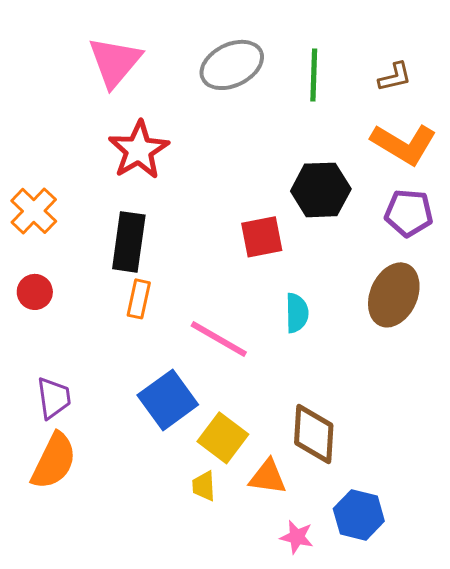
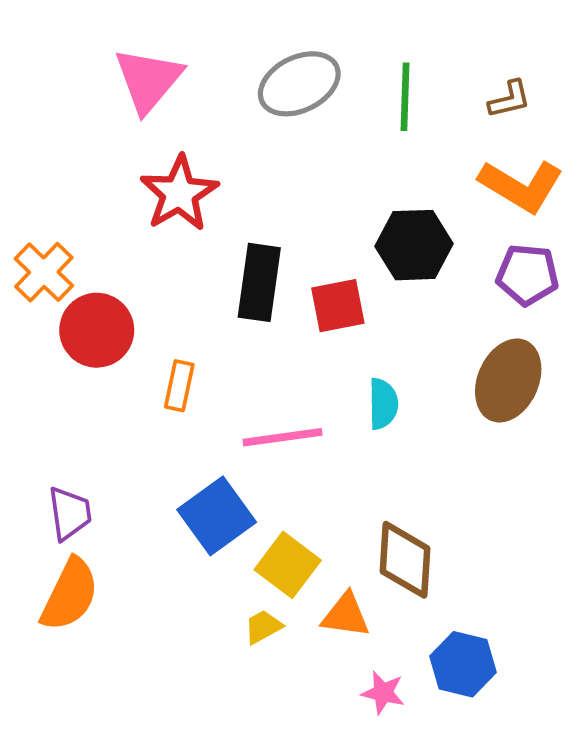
black rectangle: (129, 242) -> (259, 282), moved
red circle: (35, 292) -> (97, 330), moved, size x1.6
pink line: (219, 339) -> (282, 437), turned -38
yellow trapezoid: (204, 486) -> (263, 627), turned 64

